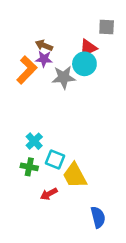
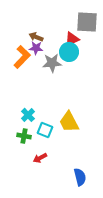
gray square: (107, 27) -> (87, 22), size x1.6
yellow trapezoid: (75, 175) -> (69, 122), moved

